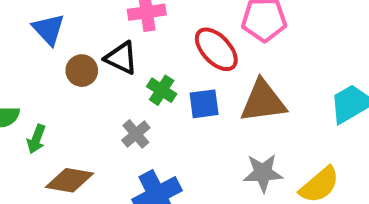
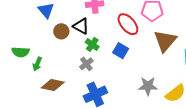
green cross: (162, 90) -> (92, 44), moved
brown triangle: (263, 101) -> (165, 41), moved, turned -45
blue square: (204, 104) -> (121, 51), turned 35

